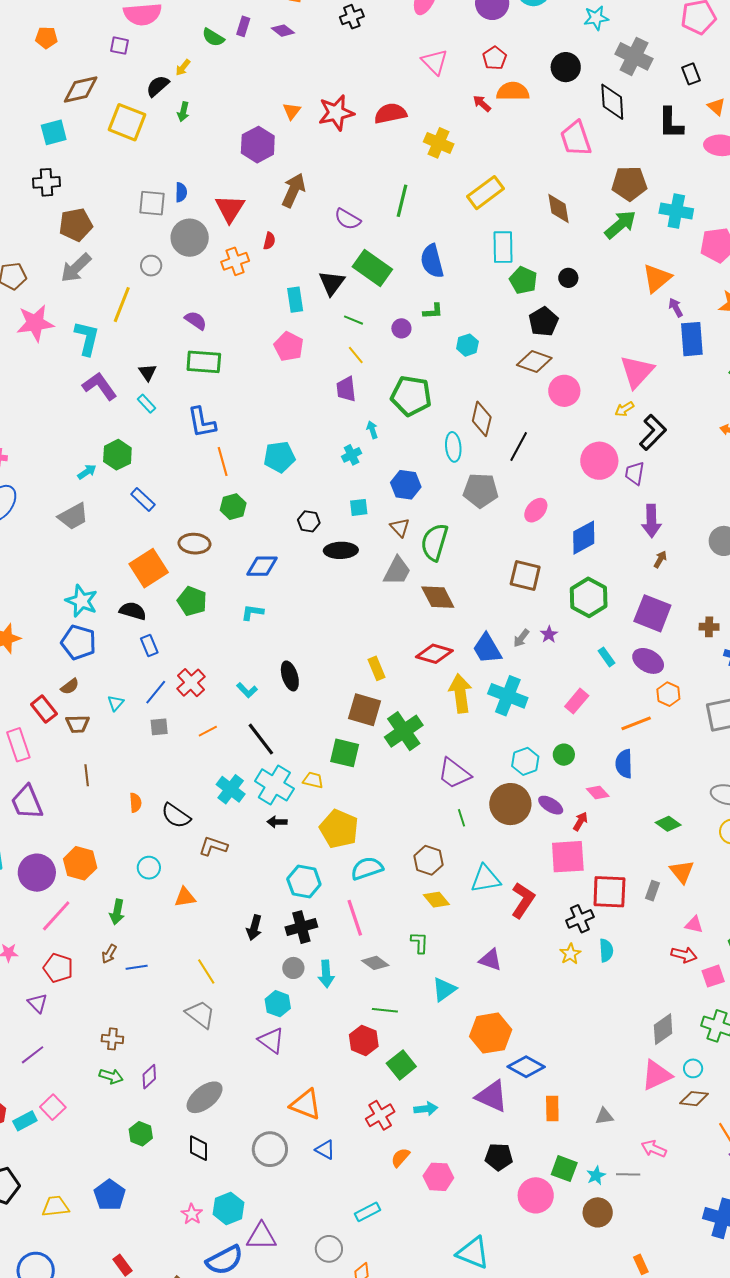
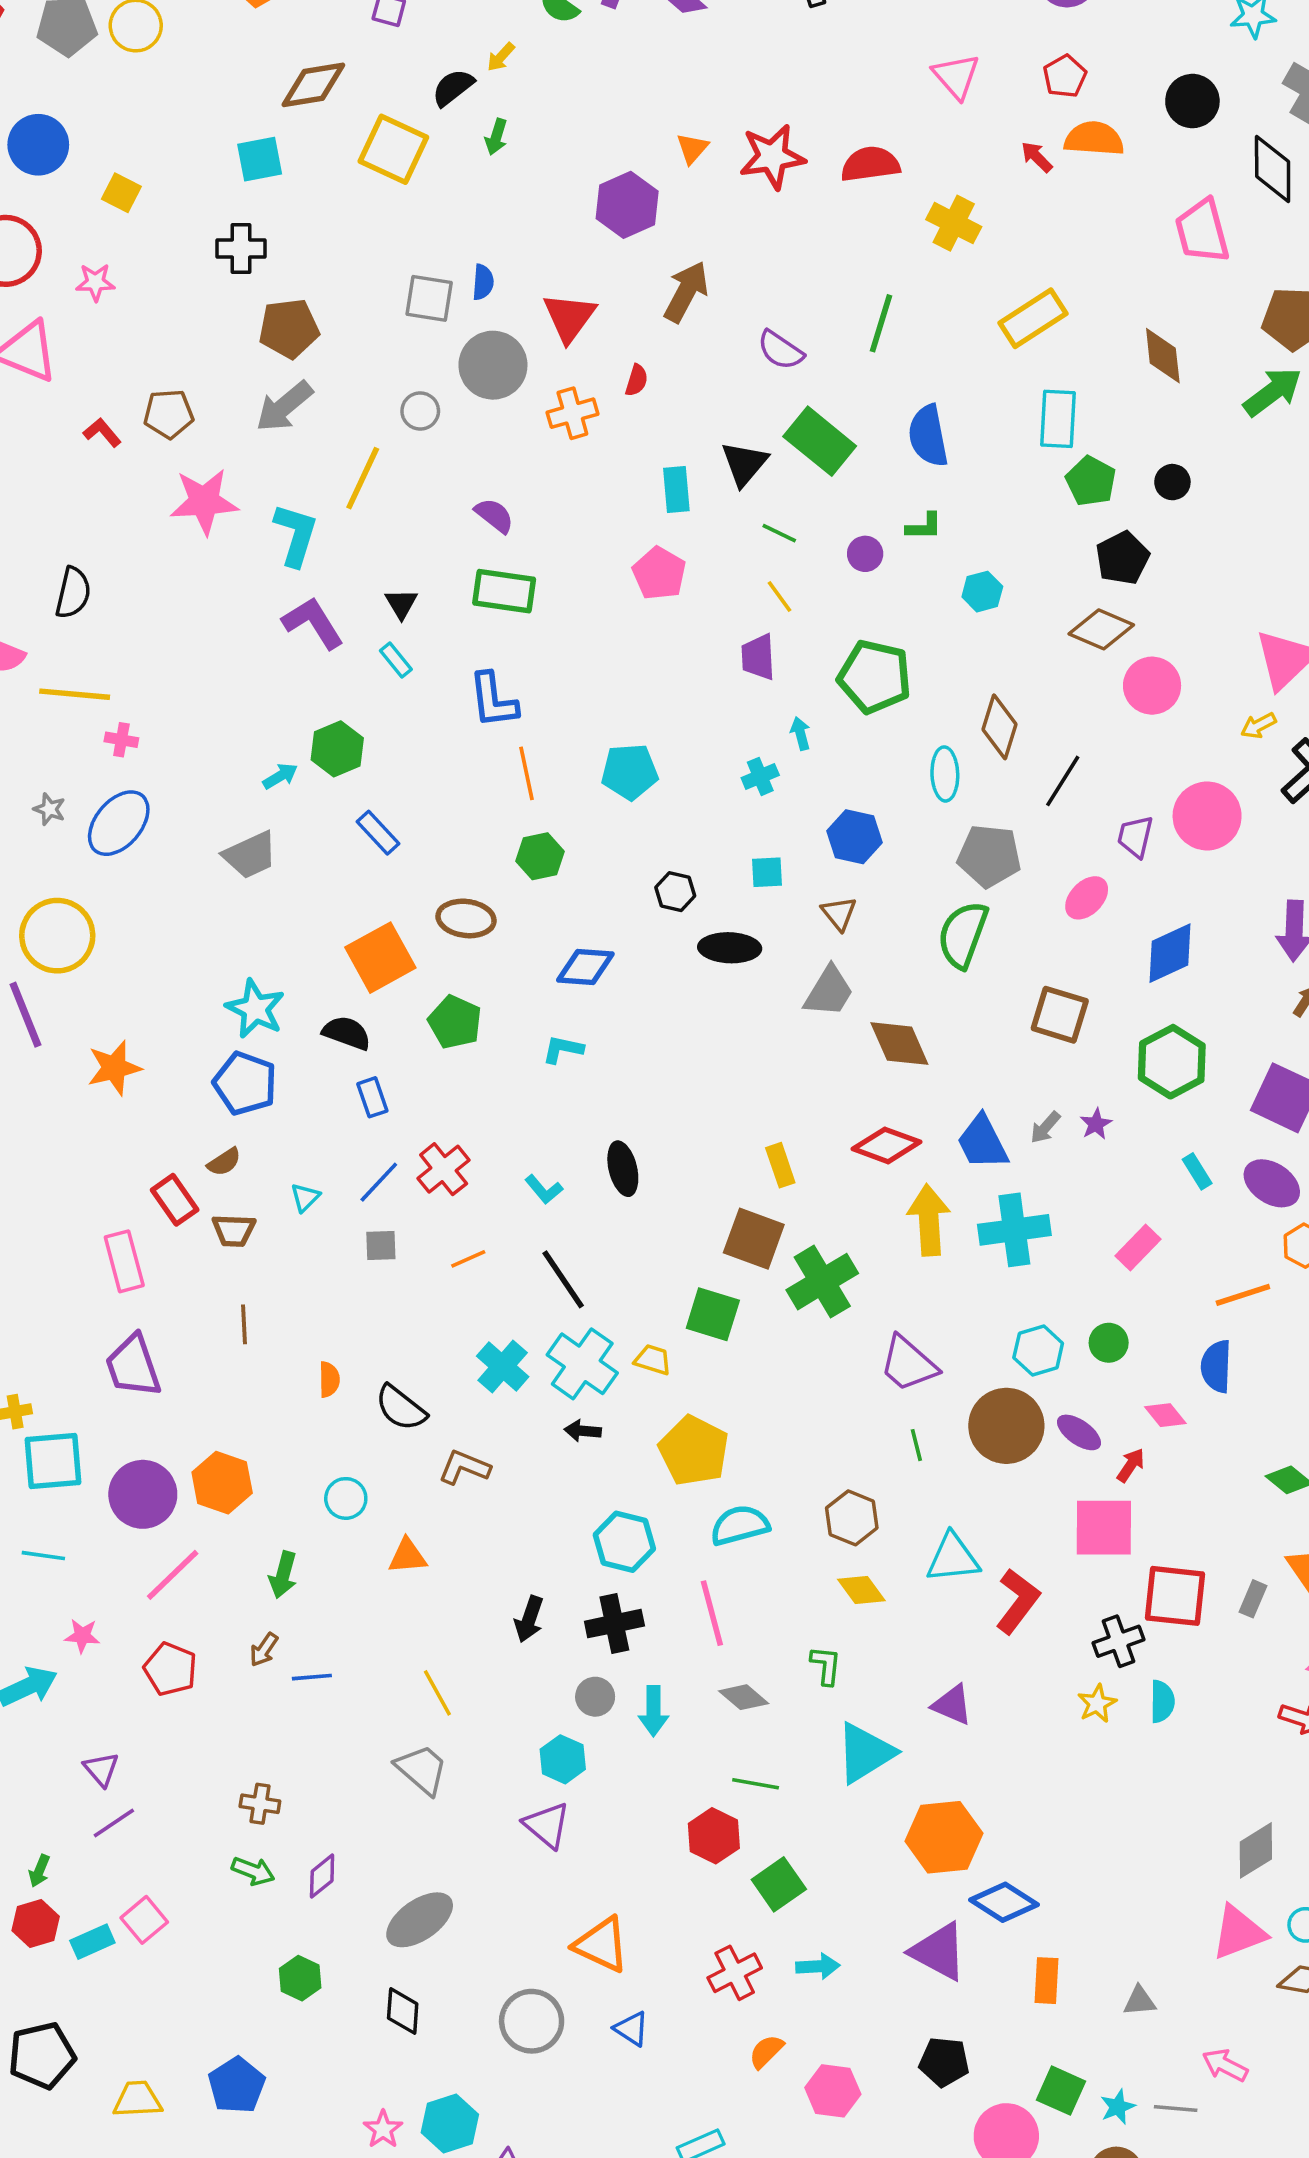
purple trapezoid: (635, 473) -> (1135, 836), moved
green semicircle: (434, 542) -> (963, 935), moved
cyan cross: (508, 696) -> (1014, 1230), turned -33
cyan triangle: (444, 989) -> (865, 1753), size x1.4
purple triangle: (38, 1003) -> (101, 1769), moved

